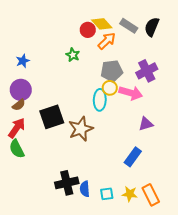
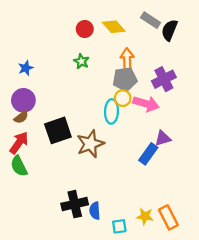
gray rectangle: (129, 26) -> (151, 20), moved
red circle: (88, 30) -> (85, 29), moved
orange arrow: (107, 41) -> (127, 59), moved, turned -48
blue rectangle: (133, 157) -> (148, 154), moved
cyan square: (107, 194) -> (119, 226), moved

